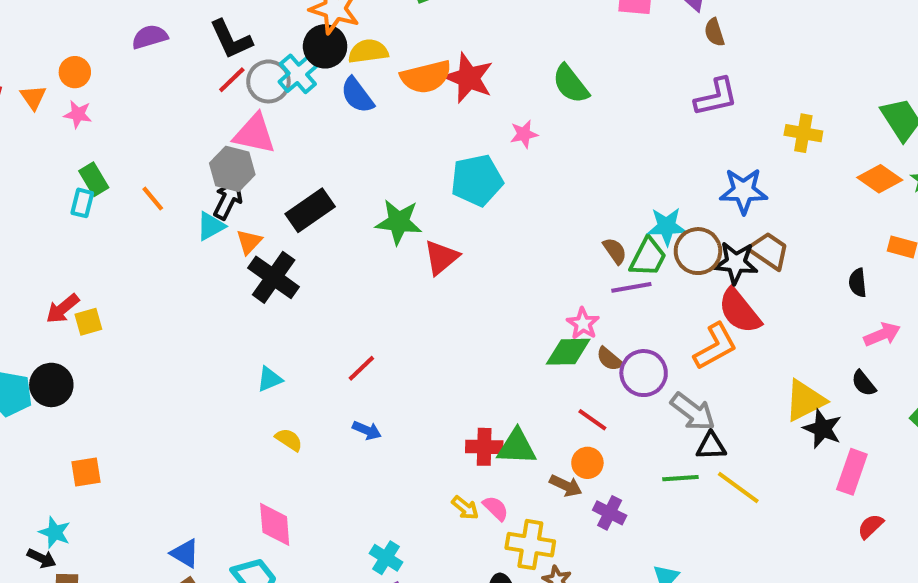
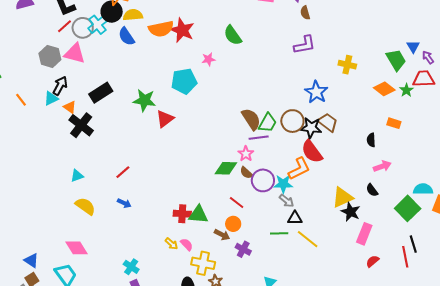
gray hexagon: (232, 169) -> (50, 56), moved
blue star: (743, 191) -> (316, 92), turned 30
orange line: (153, 199) -> (21, 100), moved
cyan star: (667, 226) -> (283, 184), moved
orange triangle: (249, 242) -> (70, 107), turned -40
brown semicircle: (615, 251) -> (251, 119), size x1.6
pink star: (583, 324) -> (246, 154), moved
gray arrow: (693, 412) -> (287, 201), size x0.7
yellow semicircle: (289, 440) -> (85, 206), size x1.5
pink diamond: (275, 524) -> (77, 248), turned -30

